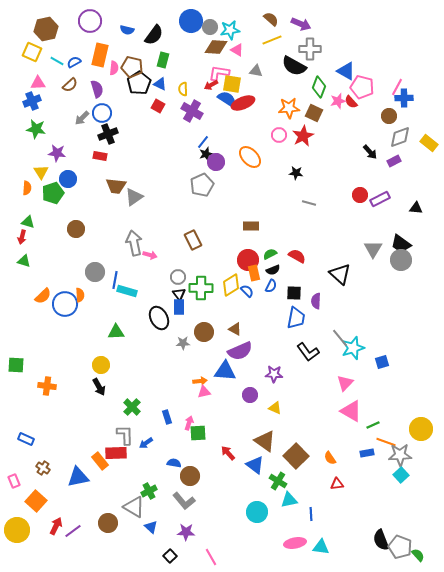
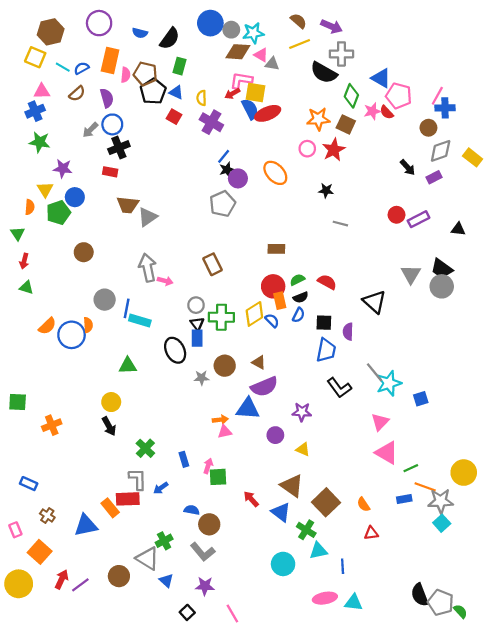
gray triangle: (256, 71) -> (272, 64), moved
blue semicircle: (227, 99) -> (250, 109), turned 30
green triangle: (28, 222) -> (18, 233), moved, turned 40
orange cross: (47, 386) -> (52, 425), turned -30

